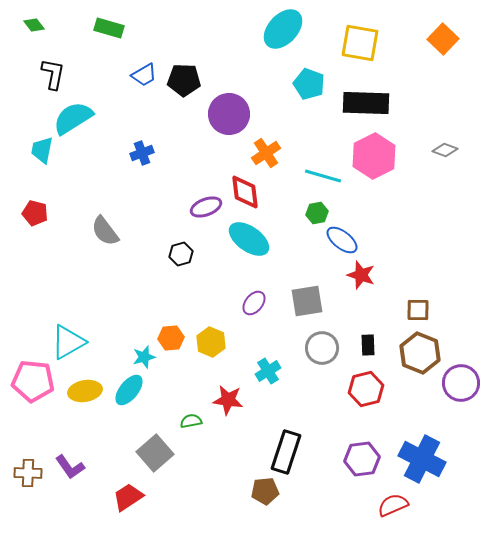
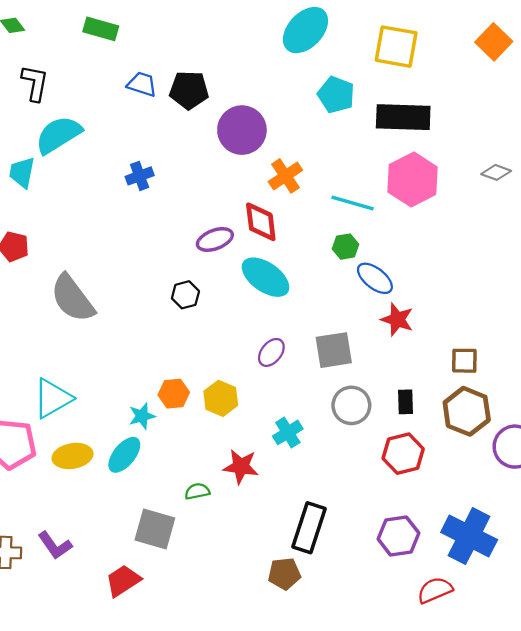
blue trapezoid: (144, 75) -> (142, 84), turned -132
gray semicircle: (105, 231) -> (73, 298), moved, size x1.4
gray square: (155, 453) -> (155, 529), turned -33

